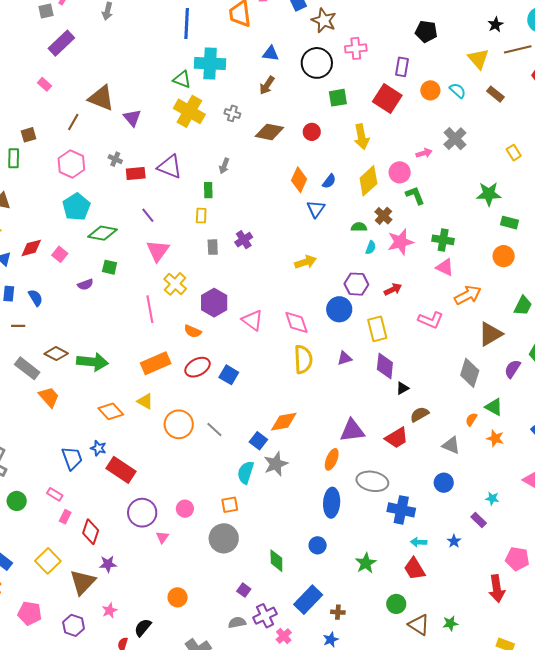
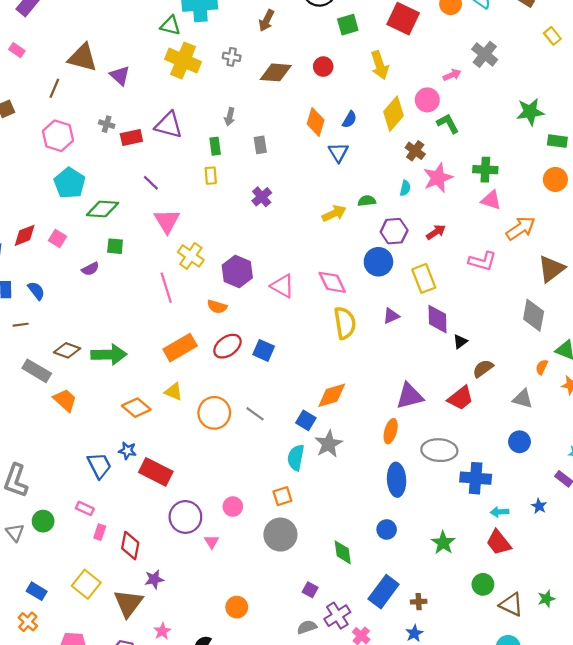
yellow rectangle: (514, 153) -> (552, 36), moved
green semicircle: (359, 227) -> (367, 201), moved
gray rectangle: (213, 247) -> (260, 145), moved

